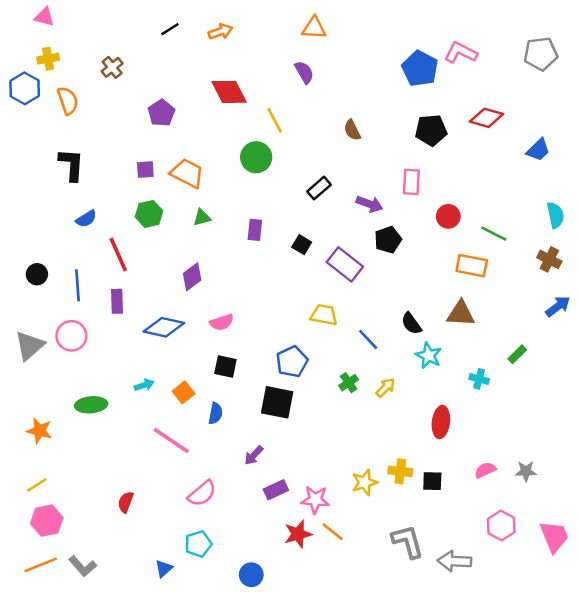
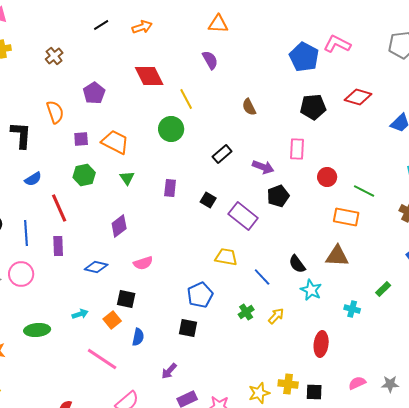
orange semicircle: (68, 101) -> (55, 112), moved
green triangle: (202, 218) -> (127, 178), turned -49
blue diamond: (164, 327) -> (96, 267), size x0.7
black square: (225, 367) -> (126, 299), moved
black square: (277, 402) -> (188, 328), size x0.7

